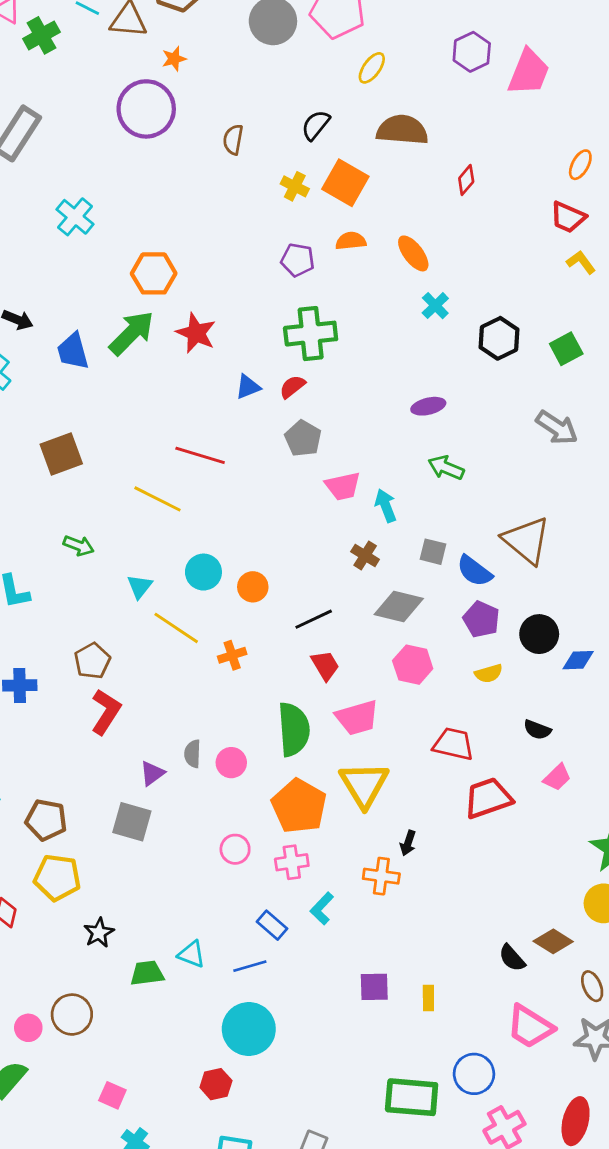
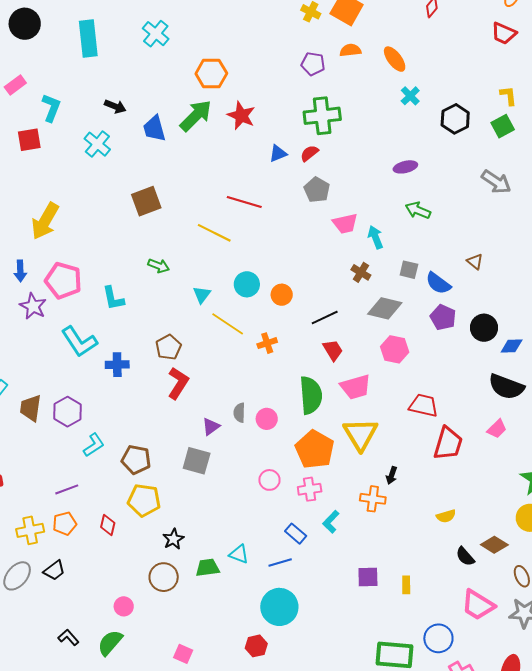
yellow L-shape: (581, 262) -> (508, 96), moved, turned 30
brown triangle: (526, 540) -> (475, 262), size x0.5
yellow semicircle: (489, 673) -> (446, 516), moved
black semicircle: (537, 730) -> (506, 387), moved, size x1.8
red trapezoid: (488, 798) -> (448, 444), turned 126
brown circle: (72, 1015) -> (164, 577), moved

